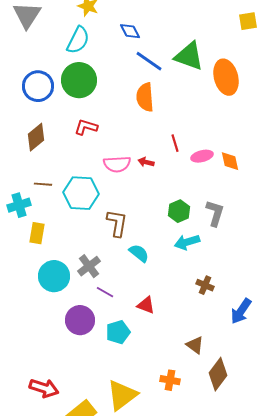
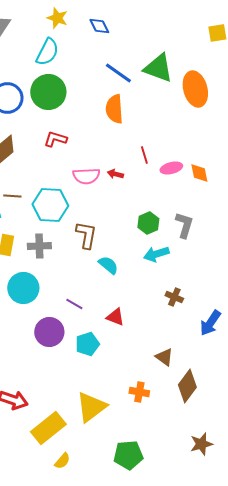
blue diamond: (130, 31) -> (99, 26), moved
gray cross: (89, 266) -> (39, 246), moved, turned 35

